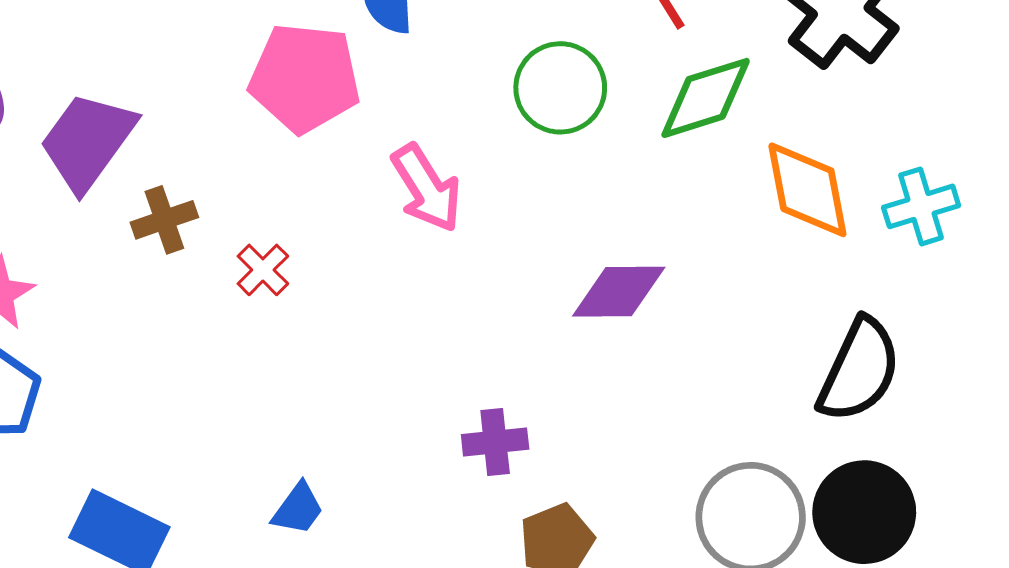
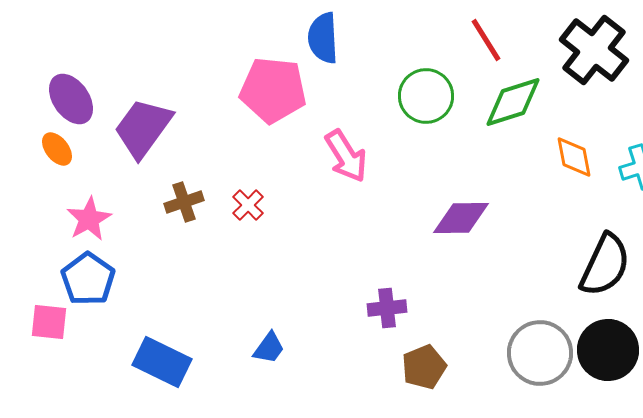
orange diamond: (807, 190) -> (574, 157), size x0.7
brown cross: (164, 220) -> (184, 202), moved

